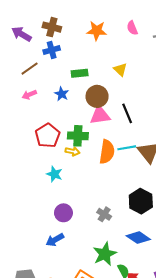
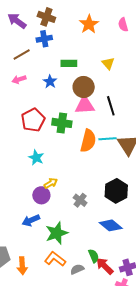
orange star: (97, 31) -> (89, 24), turned 30
yellow arrow: (72, 151) -> (51, 183), moved, turned -48
green star: (105, 254) -> (57, 233), moved

